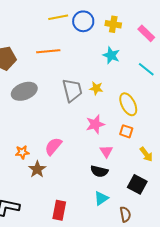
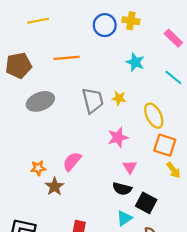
yellow line: (58, 17) -> (38, 21), moved
yellow cross: (113, 24) -> (131, 21), moved
orange square: (126, 131) -> (165, 145), moved, size x1.5
black square: (137, 184) -> (146, 203), moved

